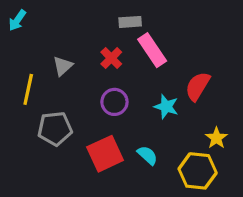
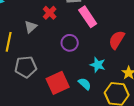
red cross: (111, 58) -> (50, 13), moved
purple circle: (114, 102) -> (70, 43), moved
cyan star: (166, 107) -> (98, 65), moved

